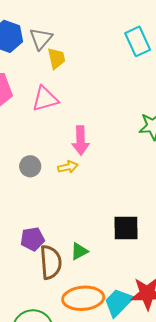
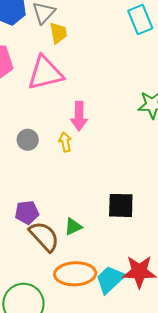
pink triangle: (45, 99) -> (45, 73), size x1.4
yellow arrow: (68, 167) -> (65, 142), turned -90
brown semicircle: (51, 262) -> (44, 236), turned -40

